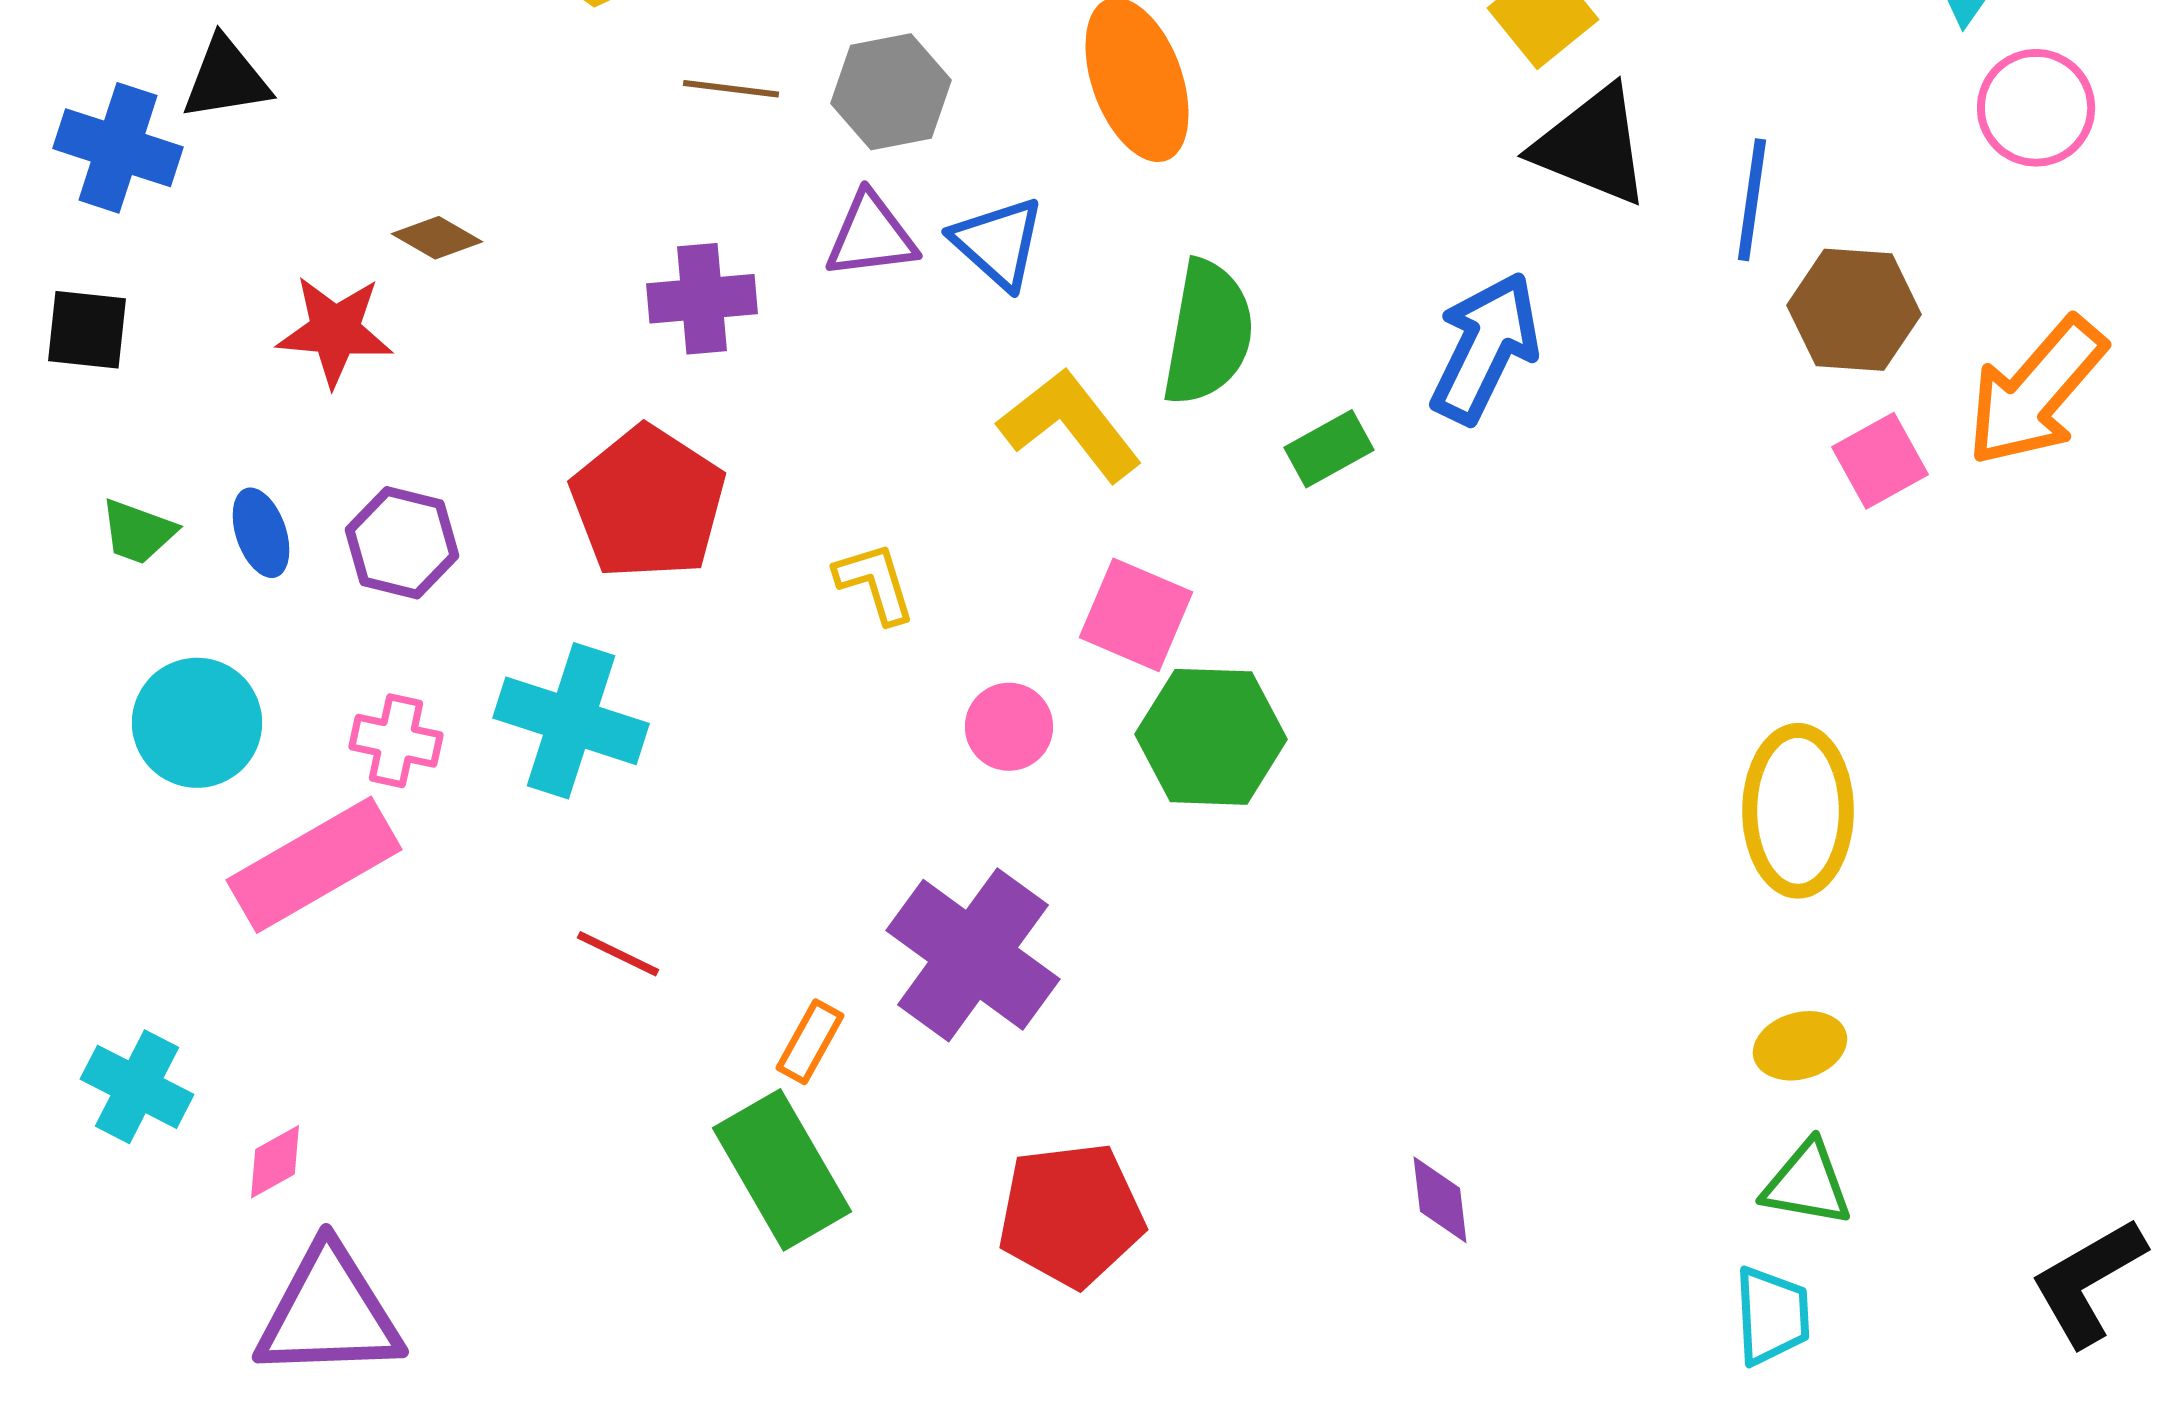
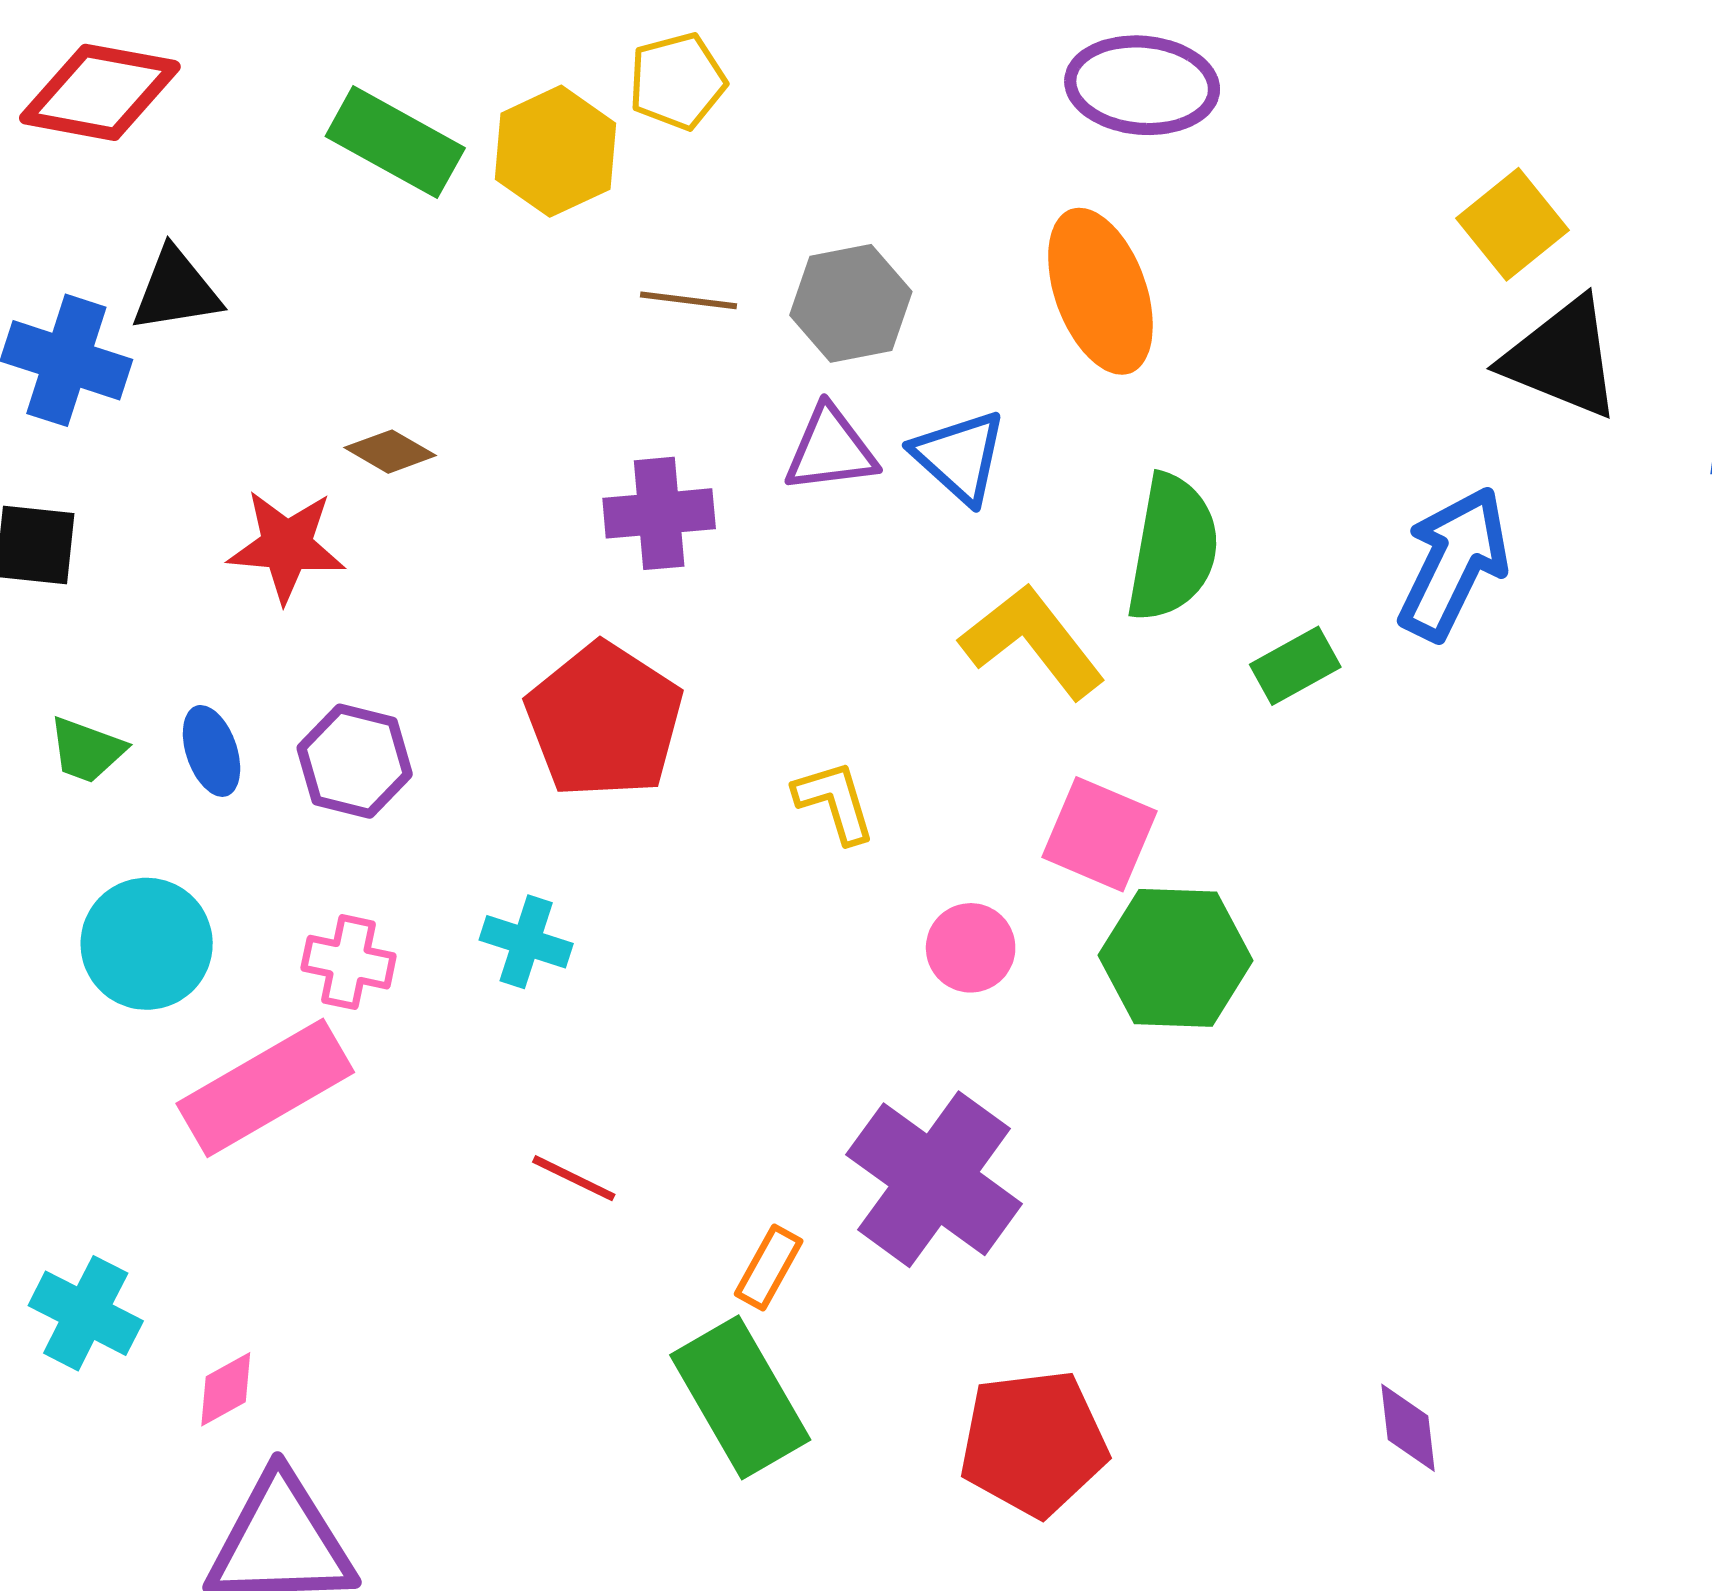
cyan cross: (571, 721) -> (526, 942), size x0.6

